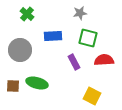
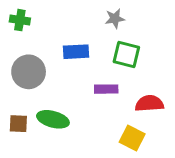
green cross: (27, 14) -> (20, 20), moved, turned -32
red semicircle: (104, 60) -> (149, 103), moved
purple rectangle: (74, 62) -> (106, 89), turned -63

